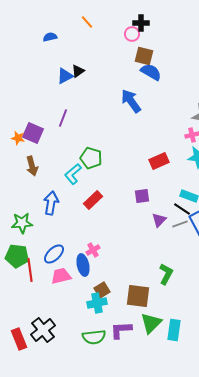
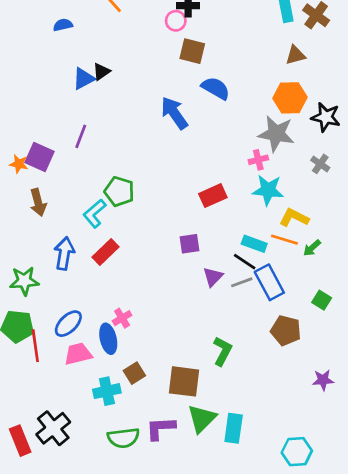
blue semicircle: (151, 72) -> (216, 88), moved
red rectangle: (93, 200) -> (106, 252), moved
cyan cross: (97, 303) -> (107, 391), moved

